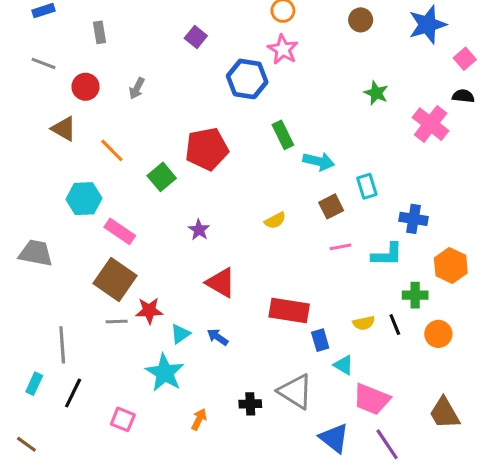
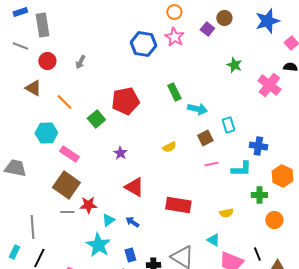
gray rectangle: (99, 32) -> (42, 25), moved, size x1.6
purple square: (196, 37) -> (207, 29), moved
blue hexagon: (247, 79) -> (143, 44), moved
black line: (395, 325) -> (257, 254), moved
blue rectangle: (320, 340) -> (130, 255), moved

